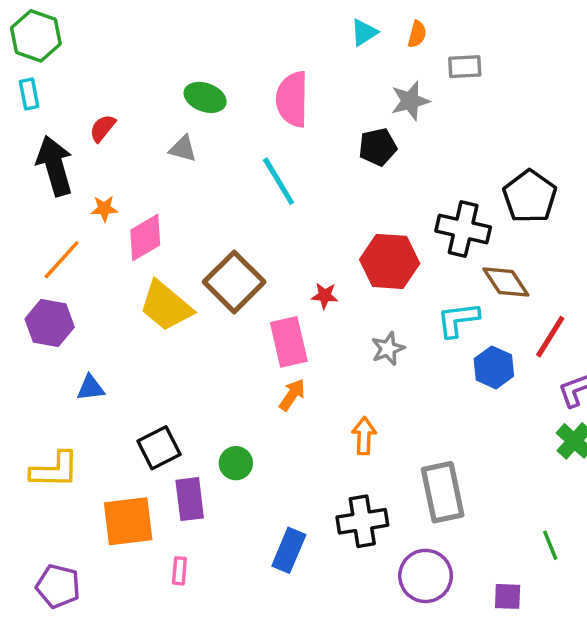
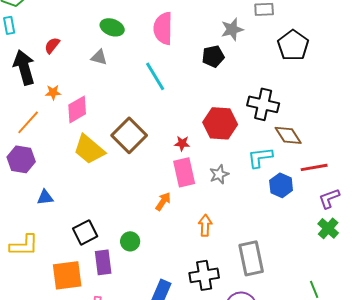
black pentagon: (530, 197) -> (293, 45), moved
red line: (550, 337) -> (314, 167), turned 48
pink rectangle: (289, 342) -> (184, 172), moved

